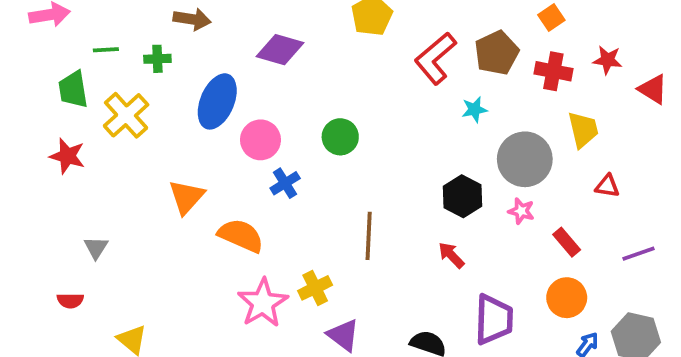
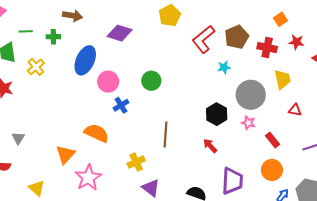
orange square: (551, 17) -> (281, 19), moved
yellow cross: (126, 115) -> (36, 67), size x0.7
orange triangle: (186, 197) -> (65, 154), moved
pink star: (263, 303) -> (88, 178), moved

